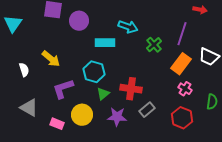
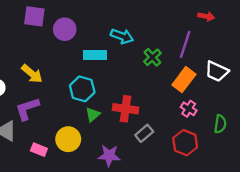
purple L-shape: (63, 89) -> (27, 109), moved
purple star: (117, 117) -> (109, 156), moved

